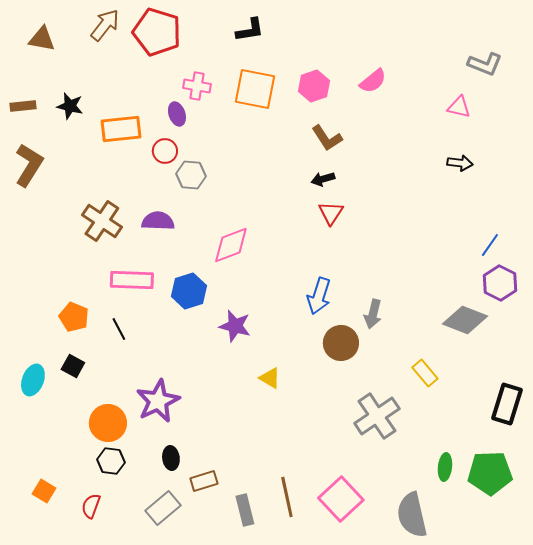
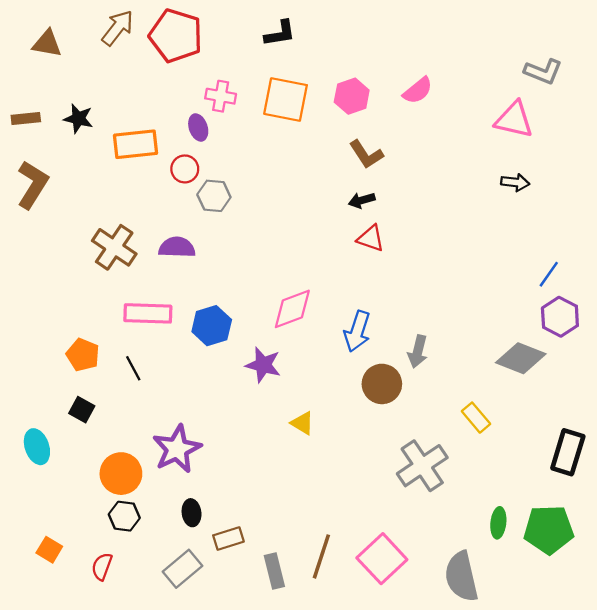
pink triangle: (459, 107) -> (514, 120), size x1.5
red triangle: (331, 213) -> (371, 238), turned -44
pink diamond: (231, 245) -> (292, 309), moved
cyan ellipse: (33, 380) -> (37, 447), moved, turned -40
brown line: (287, 497) -> (321, 556), turned 30

